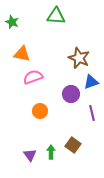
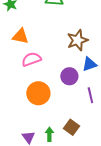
brown star: (79, 58) -> (77, 40), turned 30
orange circle: (40, 111) -> (38, 93), size x1.5

